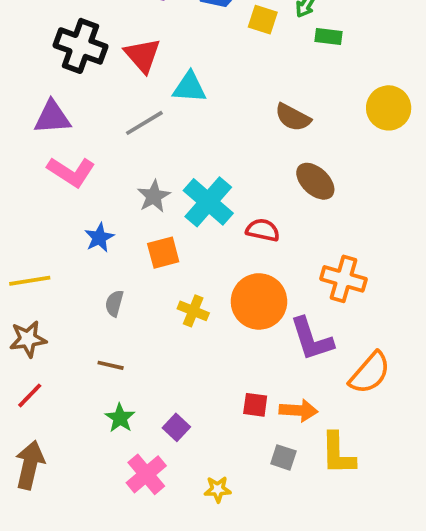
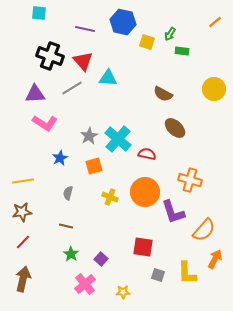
gray line: (144, 123) -> (72, 88), moved
red square: (255, 405) -> (143, 247), size x1.5
orange arrow: (298, 410) -> (215, 259), moved, turned -66

